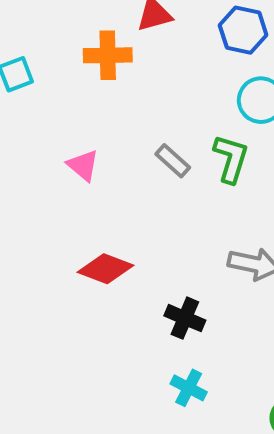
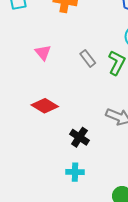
cyan cross: (189, 388) -> (75, 172), turned -36

